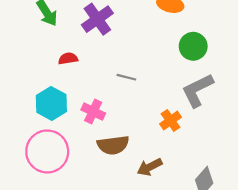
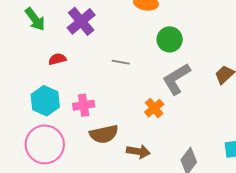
gray line: (126, 77) -> (121, 62), moved
pink cross: (93, 111) -> (84, 105), turned -30
brown arrow: (150, 167) -> (138, 151), turned -140

